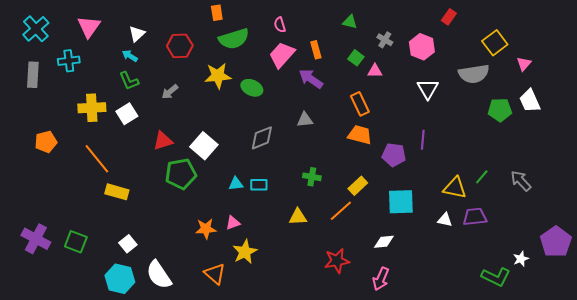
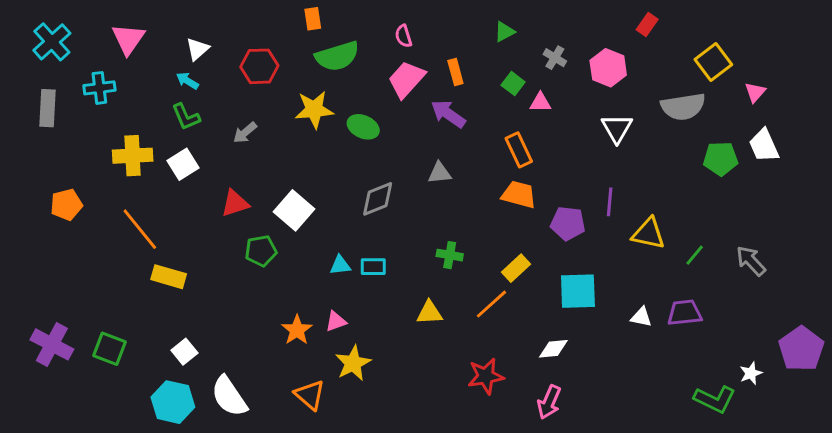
green triangle: (350, 22) -> (504, 32), turned -42
green pentagon: (181, 174) -> (261, 251), size x0.7
yellow triangle: (455, 188) -> (649, 233), moved
orange star: (206, 229) -> (297, 330), turned -30

